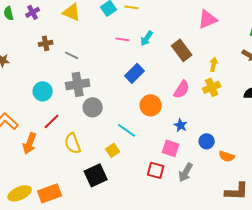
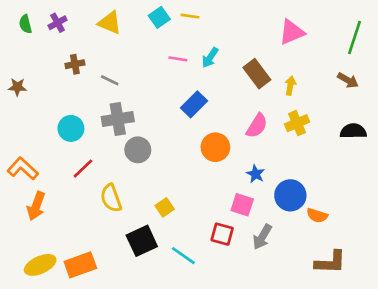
yellow arrow: (214, 64) -> (290, 86), moved
cyan line: (127, 130) -> (183, 256), moved
blue circle: (207, 141) -> (290, 195), size x1.5
orange arrow: (30, 143) -> (36, 206), moved

